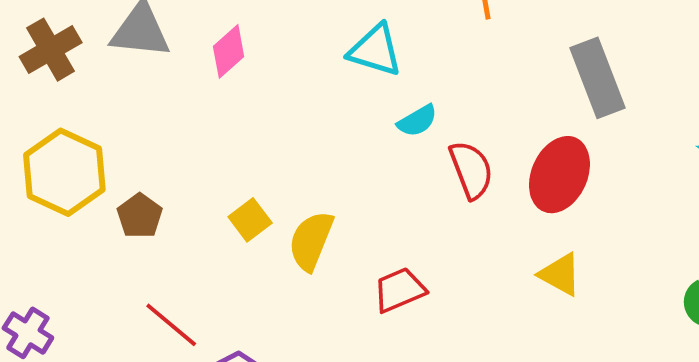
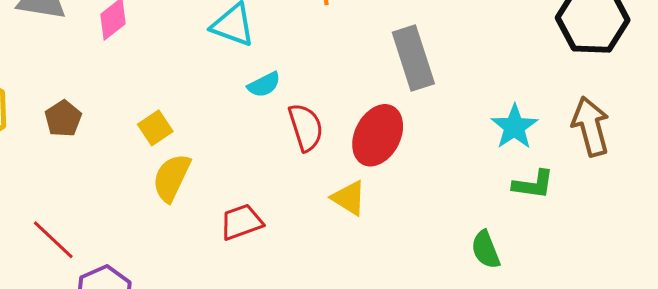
brown pentagon: (140, 216) -> (63, 119), moved
yellow square: (250, 220) -> (155, 128), moved
yellow triangle: (560, 274) -> (349, 198), moved

